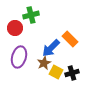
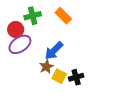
orange rectangle: (70, 39) -> (63, 16), moved
purple ellipse: (19, 57) -> (20, 44), moved, turned 40

